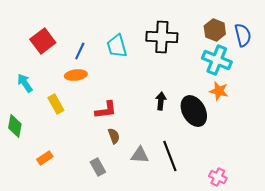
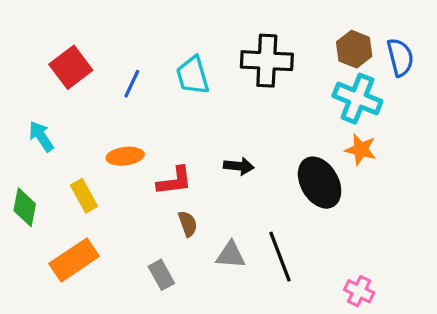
orange ellipse: (76, 75) -> (125, 156), moved
black arrow: (161, 101) -> (239, 166), moved, turned 90
yellow rectangle: (56, 104) -> (84, 196), moved
orange rectangle: (45, 158) -> (74, 260), size x1.8

